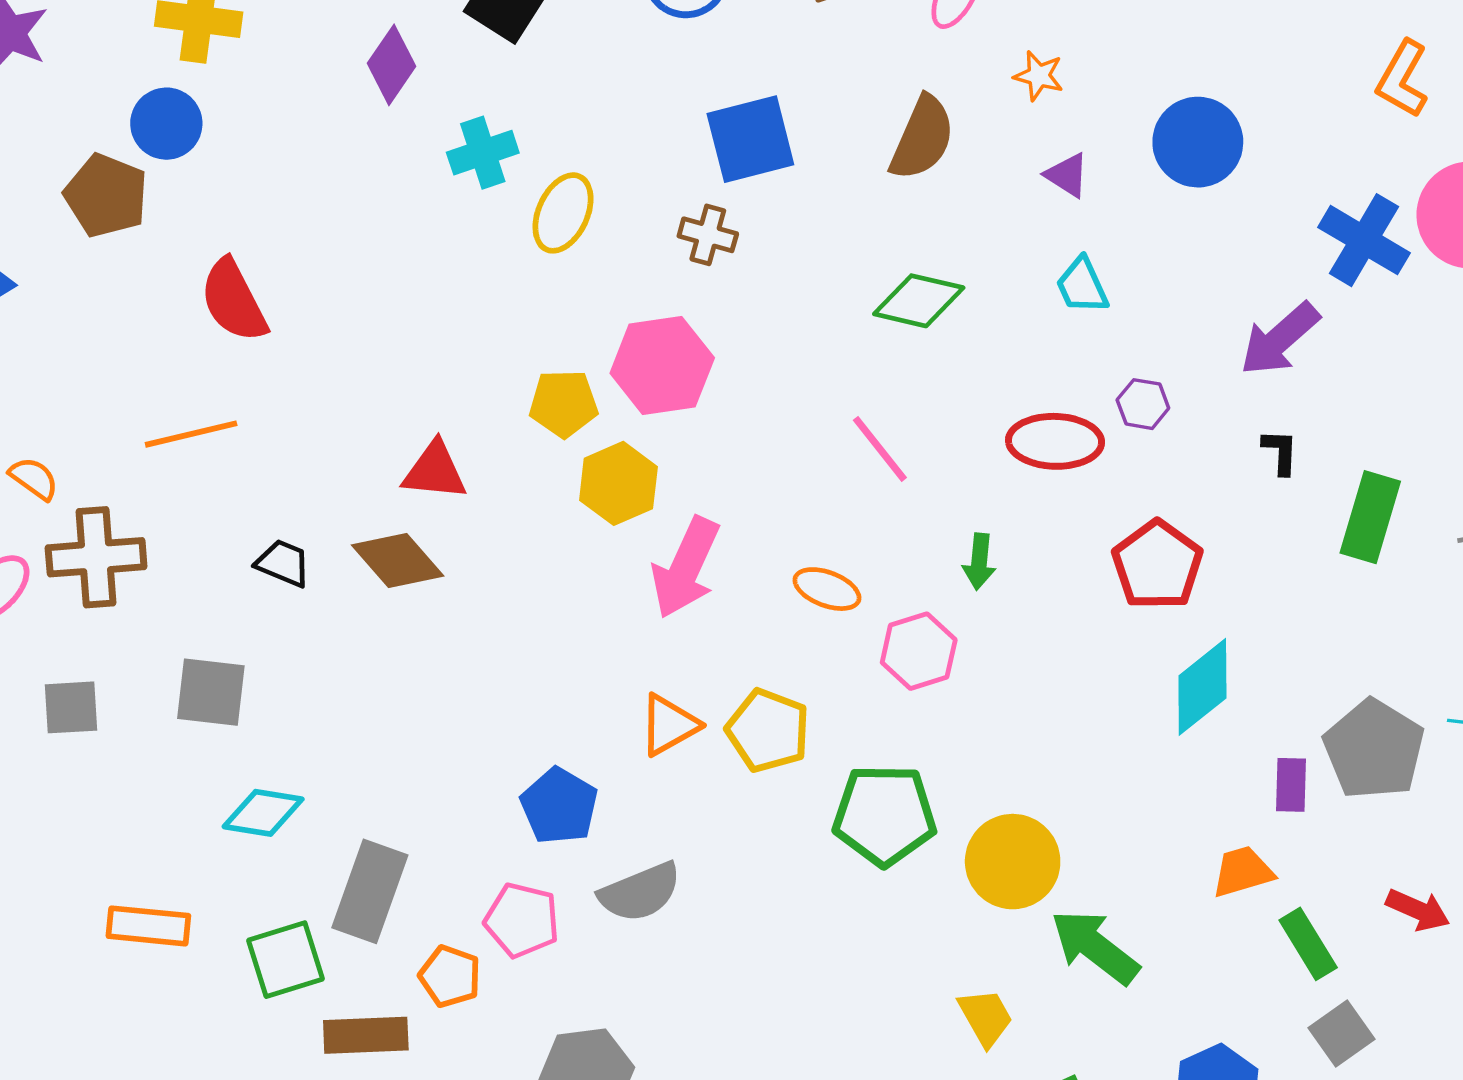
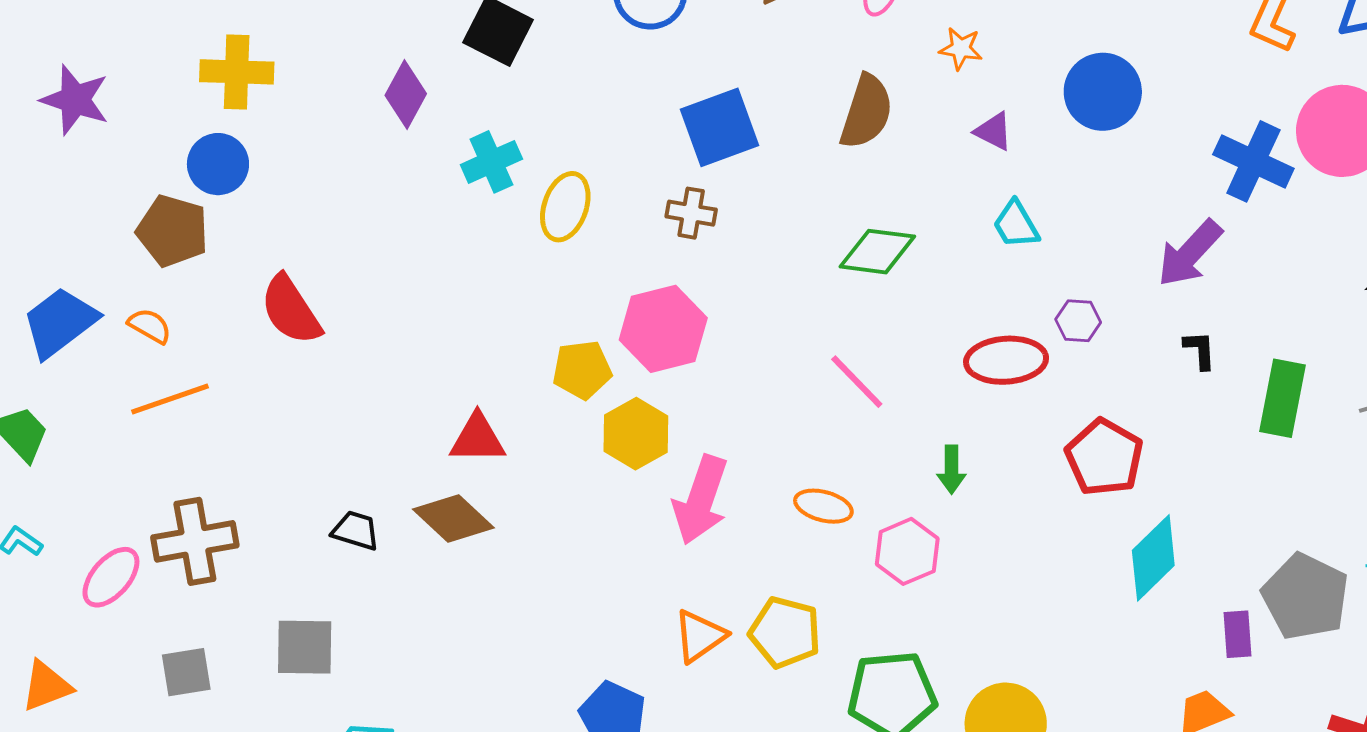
orange line: (191, 434) -> (170, 399), moved
orange semicircle: (34, 478) -> (150, 326), moved

